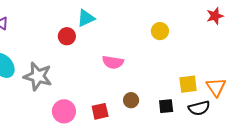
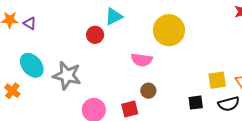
yellow circle: (160, 31) -> (169, 30), moved, size x1.8
brown circle: (131, 100) -> (148, 91), moved

